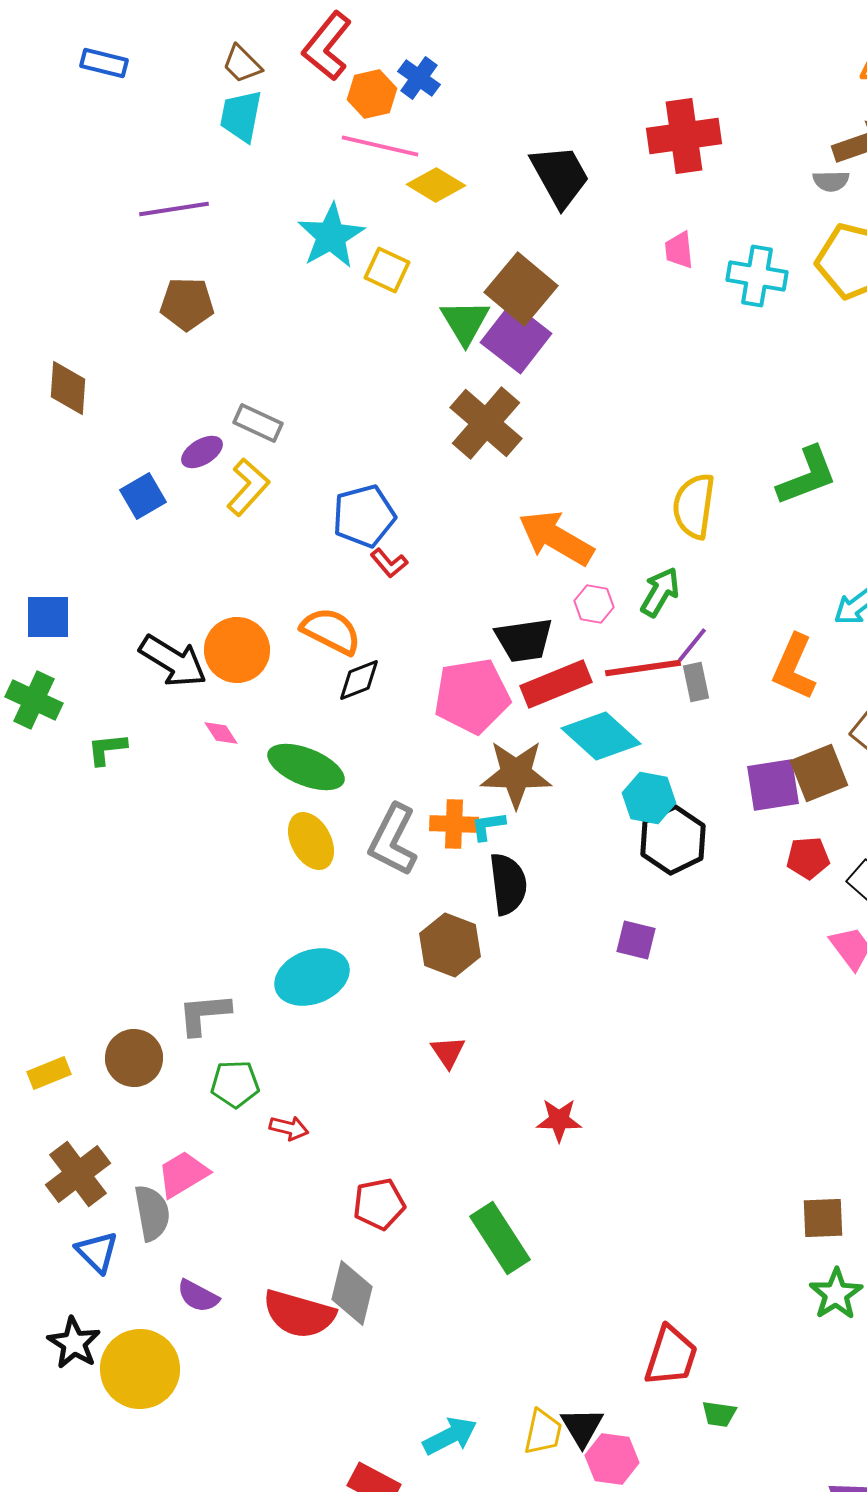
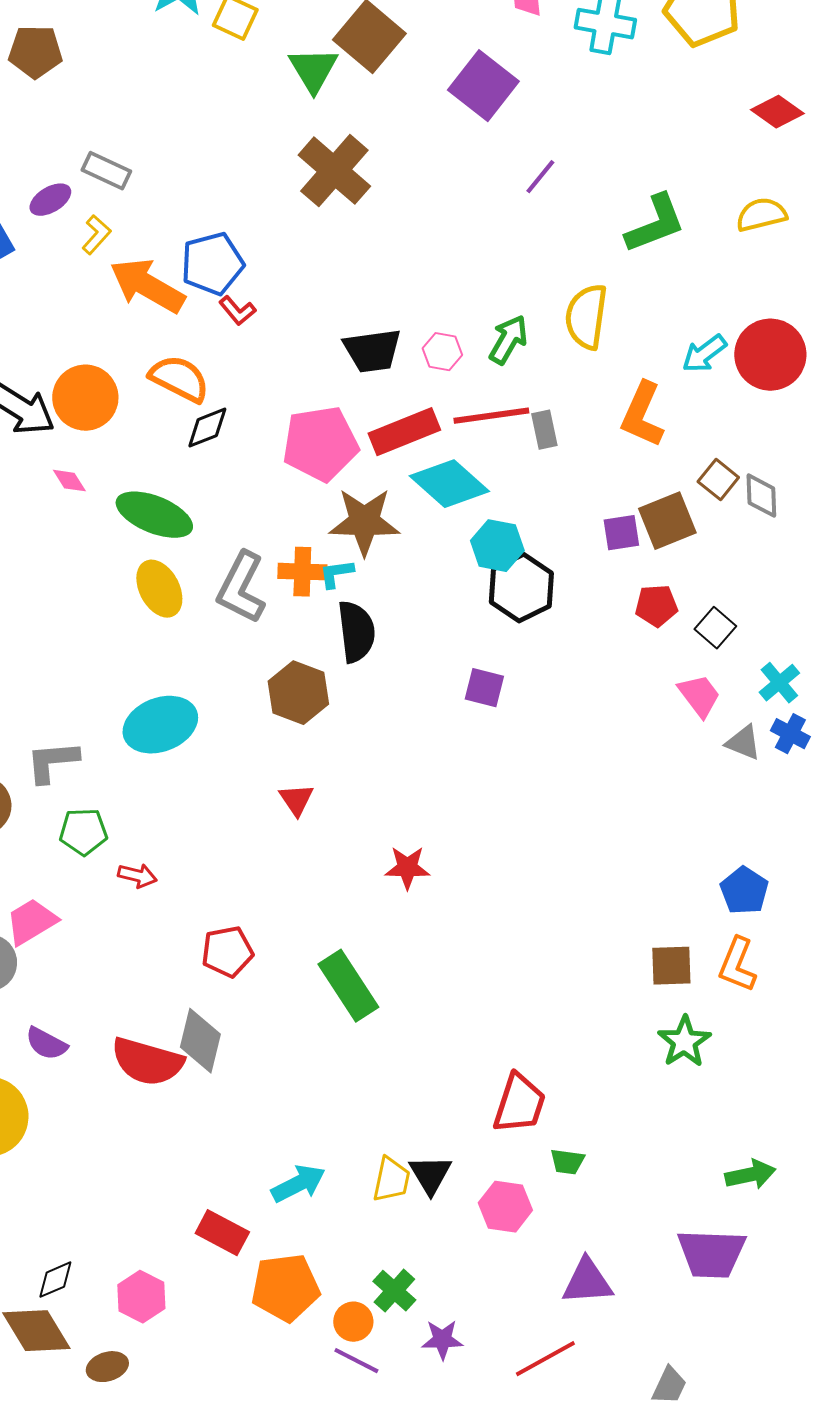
purple square: (516, 338) -> (483, 86), moved
yellow L-shape: (248, 487) -> (96, 235), size x0.7
yellow semicircle: (694, 506) -> (586, 317), moved
orange arrow: (556, 538) -> (147, 286), moved
black trapezoid: (524, 640) -> (372, 351), moved
purple line: (692, 645) -> (540, 177), moved
purple square: (773, 785) -> (621, 533), size x0.7
pink hexagon: (612, 1459) -> (505, 1207), moved

